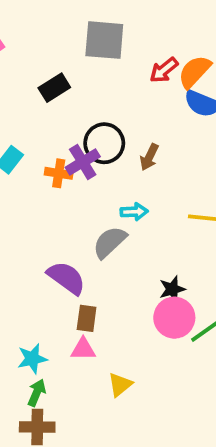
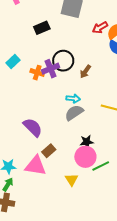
gray semicircle: (110, 242) -> (74, 113), moved
brown rectangle: (87, 318) -> (49, 151), moved, turned 32
pink triangle: (83, 349) -> (36, 166), size x1.6
yellow triangle: (120, 385) -> (72, 180), moved, turned -32

